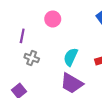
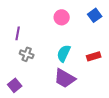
pink circle: (53, 19) -> (62, 17), moved

